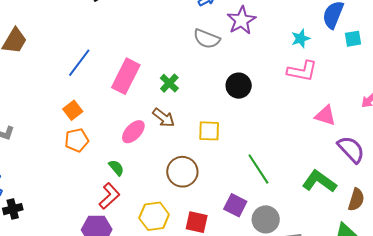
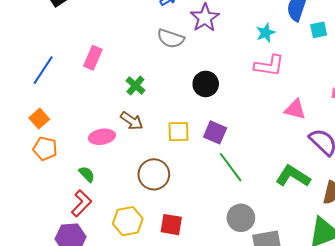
pink rectangle: (126, 76) -> (93, 58), moved, size x0.7
pink ellipse: (133, 132) -> (102, 137), turned 40
orange pentagon: (77, 140) -> (45, 149), turned 30
purple square: (235, 205) -> (215, 132), moved

